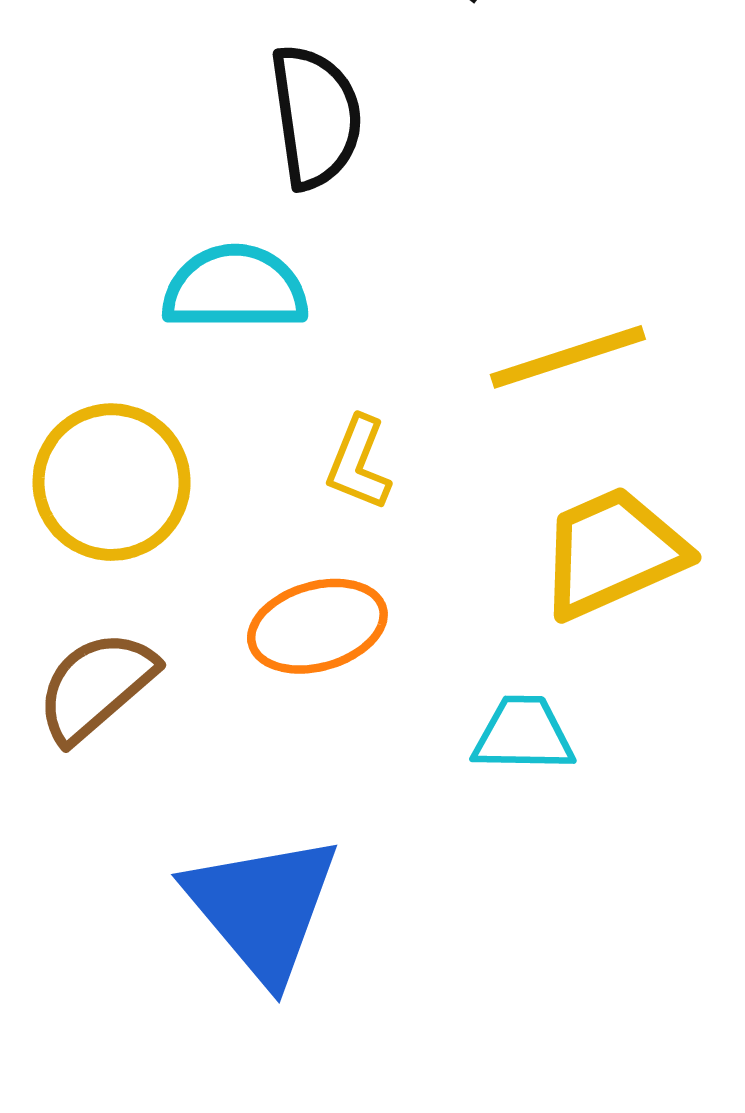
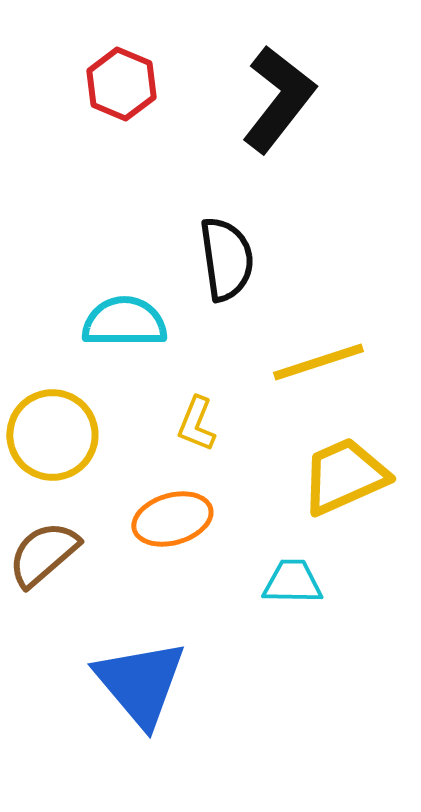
black semicircle: (316, 117) -> (226, 259), moved

